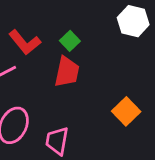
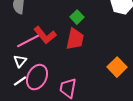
red L-shape: (25, 42) -> (45, 35), moved

